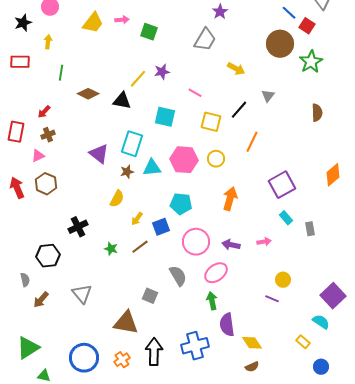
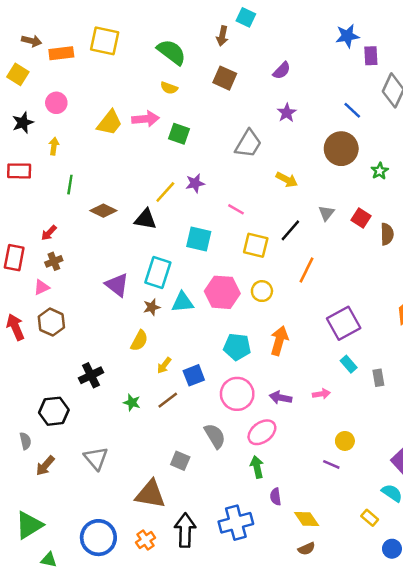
purple star: (220, 12) -> (287, 113), moved
pink arrow: (122, 20) -> (145, 119), size x1.5
red square: (307, 26) -> (361, 218), moved
green star: (311, 62) -> (380, 171), size x0.6
cyan pentagon: (181, 204) -> (237, 347), moved
purple semicircle: (227, 325) -> (276, 497), size x0.6

